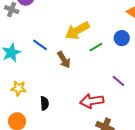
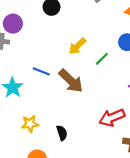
yellow arrow: (77, 31) -> (77, 46), size x0.7
brown arrow: (64, 60) -> (71, 81), size x1.4

